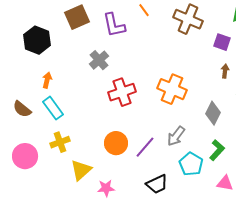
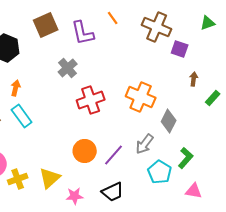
purple square: (222, 42) -> (180, 49), moved
gray diamond: (213, 113) -> (169, 121), moved
yellow cross: (60, 142) -> (18, 179), moved
black trapezoid: (157, 184) -> (113, 192), moved

